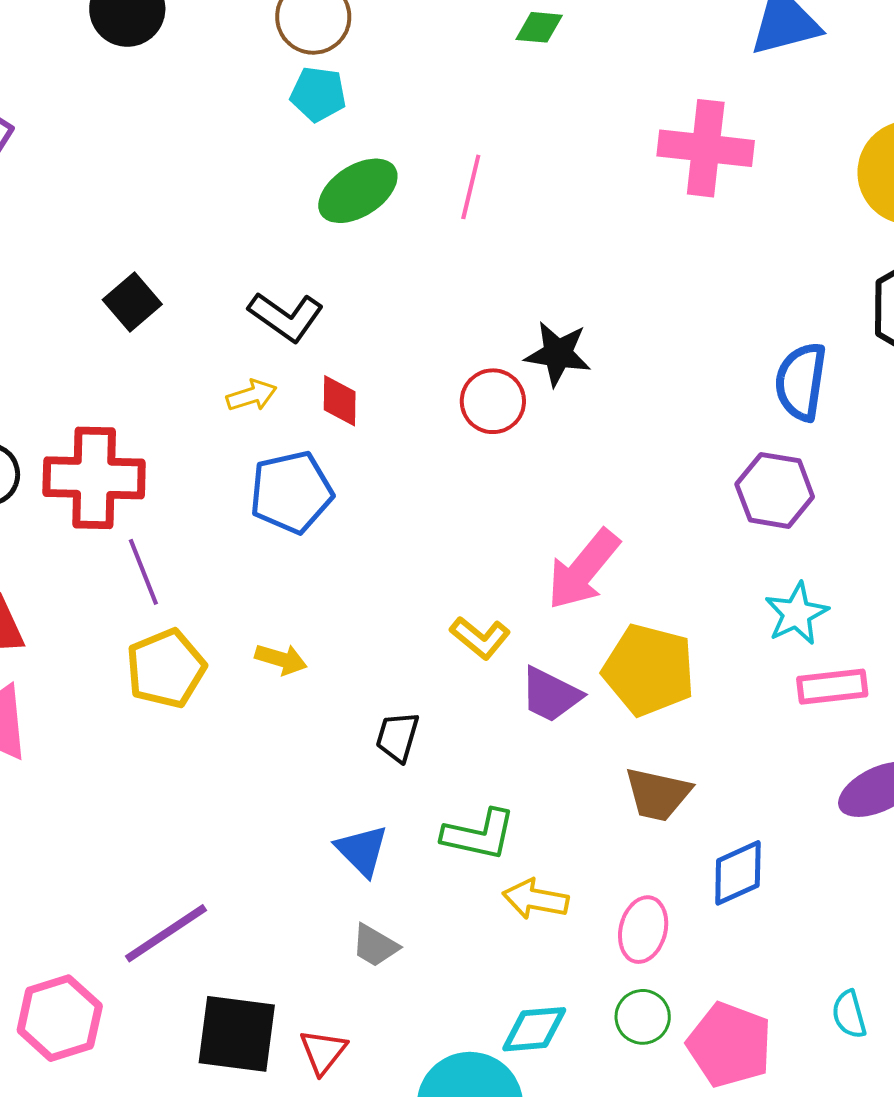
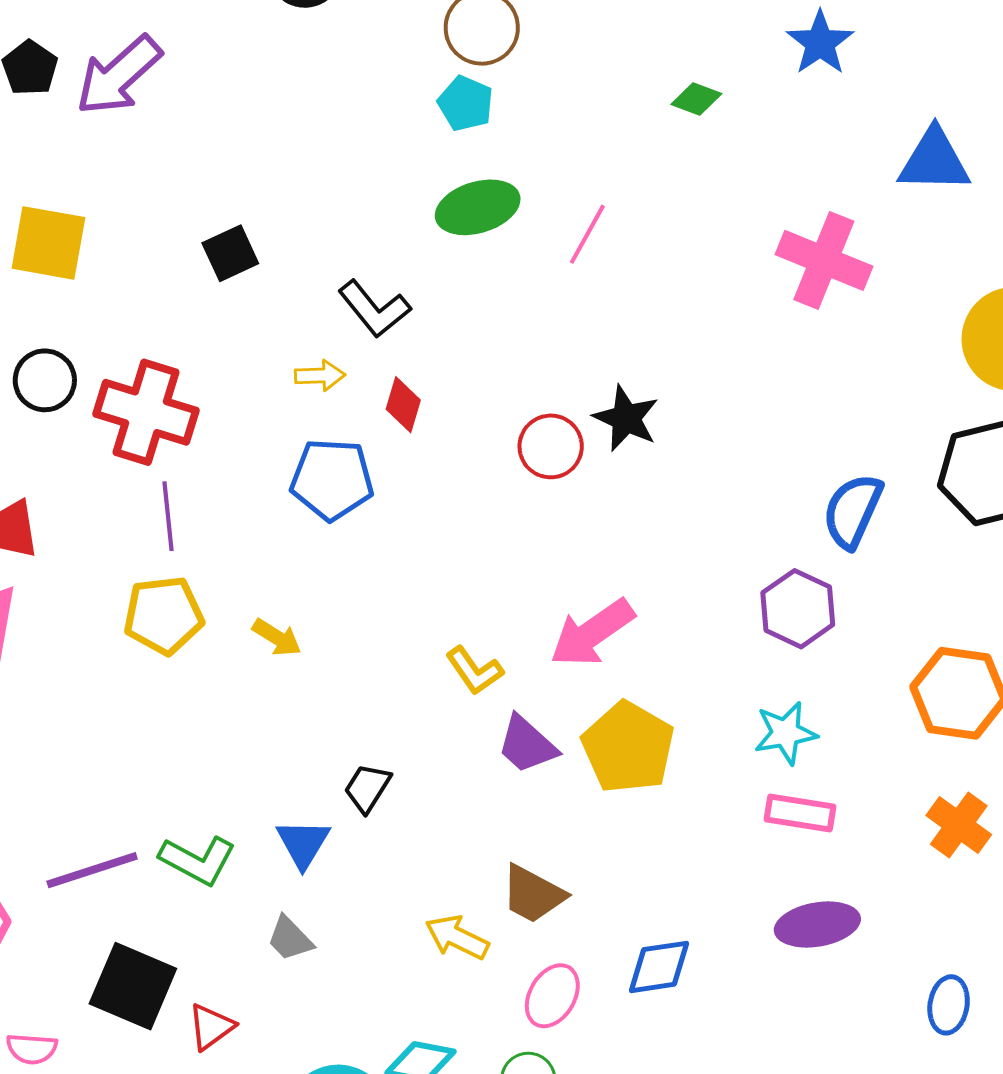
black trapezoid: (398, 737) -> (367, 788), moved
brown trapezoid: (658, 794) -> (533, 894), moved
green L-shape: (479, 835) -> (198, 860), moved

